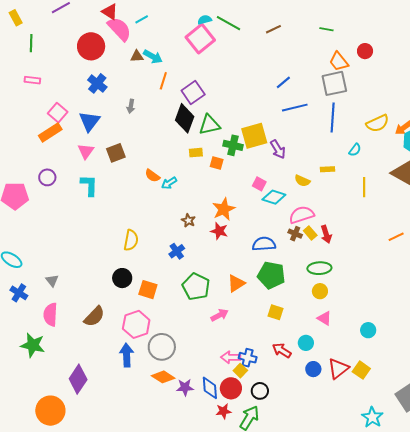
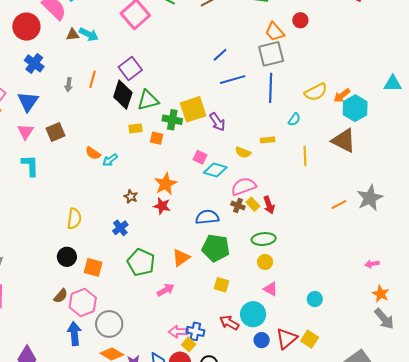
orange line: (163, 81) -> (93, 79), moved
brown semicircle: (94, 316) -> (61, 296), moved, size x0.7
cyan circle: (306, 343) -> (253, 314), size x1.6

